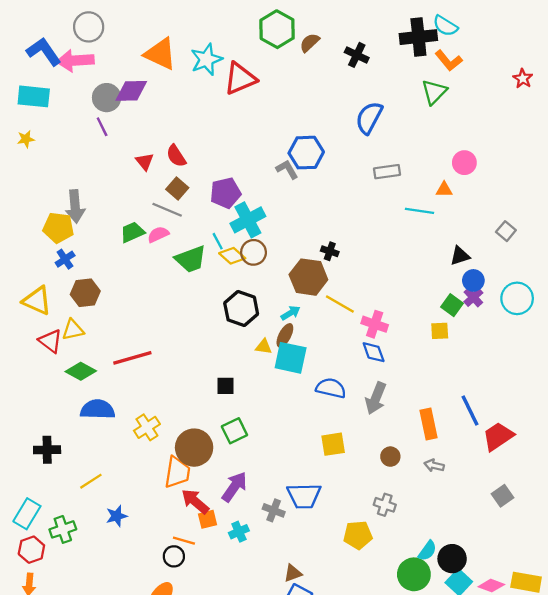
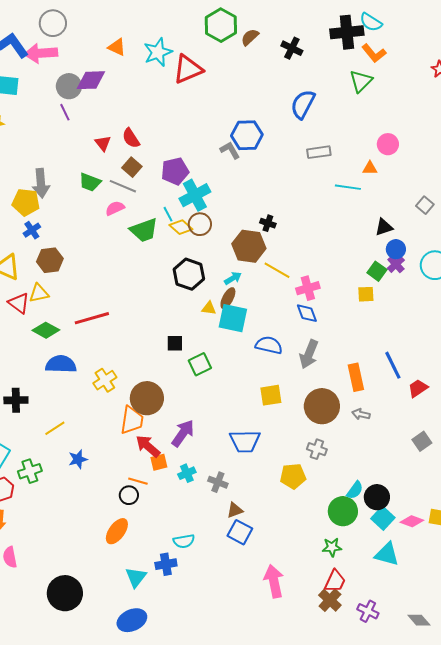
orange triangle: (160, 54) -> (117, 47), size x0.6
green trapezoid: (132, 232) -> (90, 182), moved, turned -135
pink cross: (375, 324) -> (308, 288), turned -35
green square: (234, 431) -> (200, 364), moved
red trapezoid: (498, 436) -> (418, 388), size x0.7
brown circle: (390, 457) -> (322, 406), size x2.0
gray cross: (274, 510) -> (218, 482), moved

